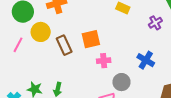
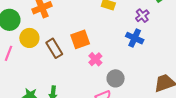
blue cross: (146, 60) -> (135, 38), moved
pink cross: (104, 61) -> (95, 59), turned -32

